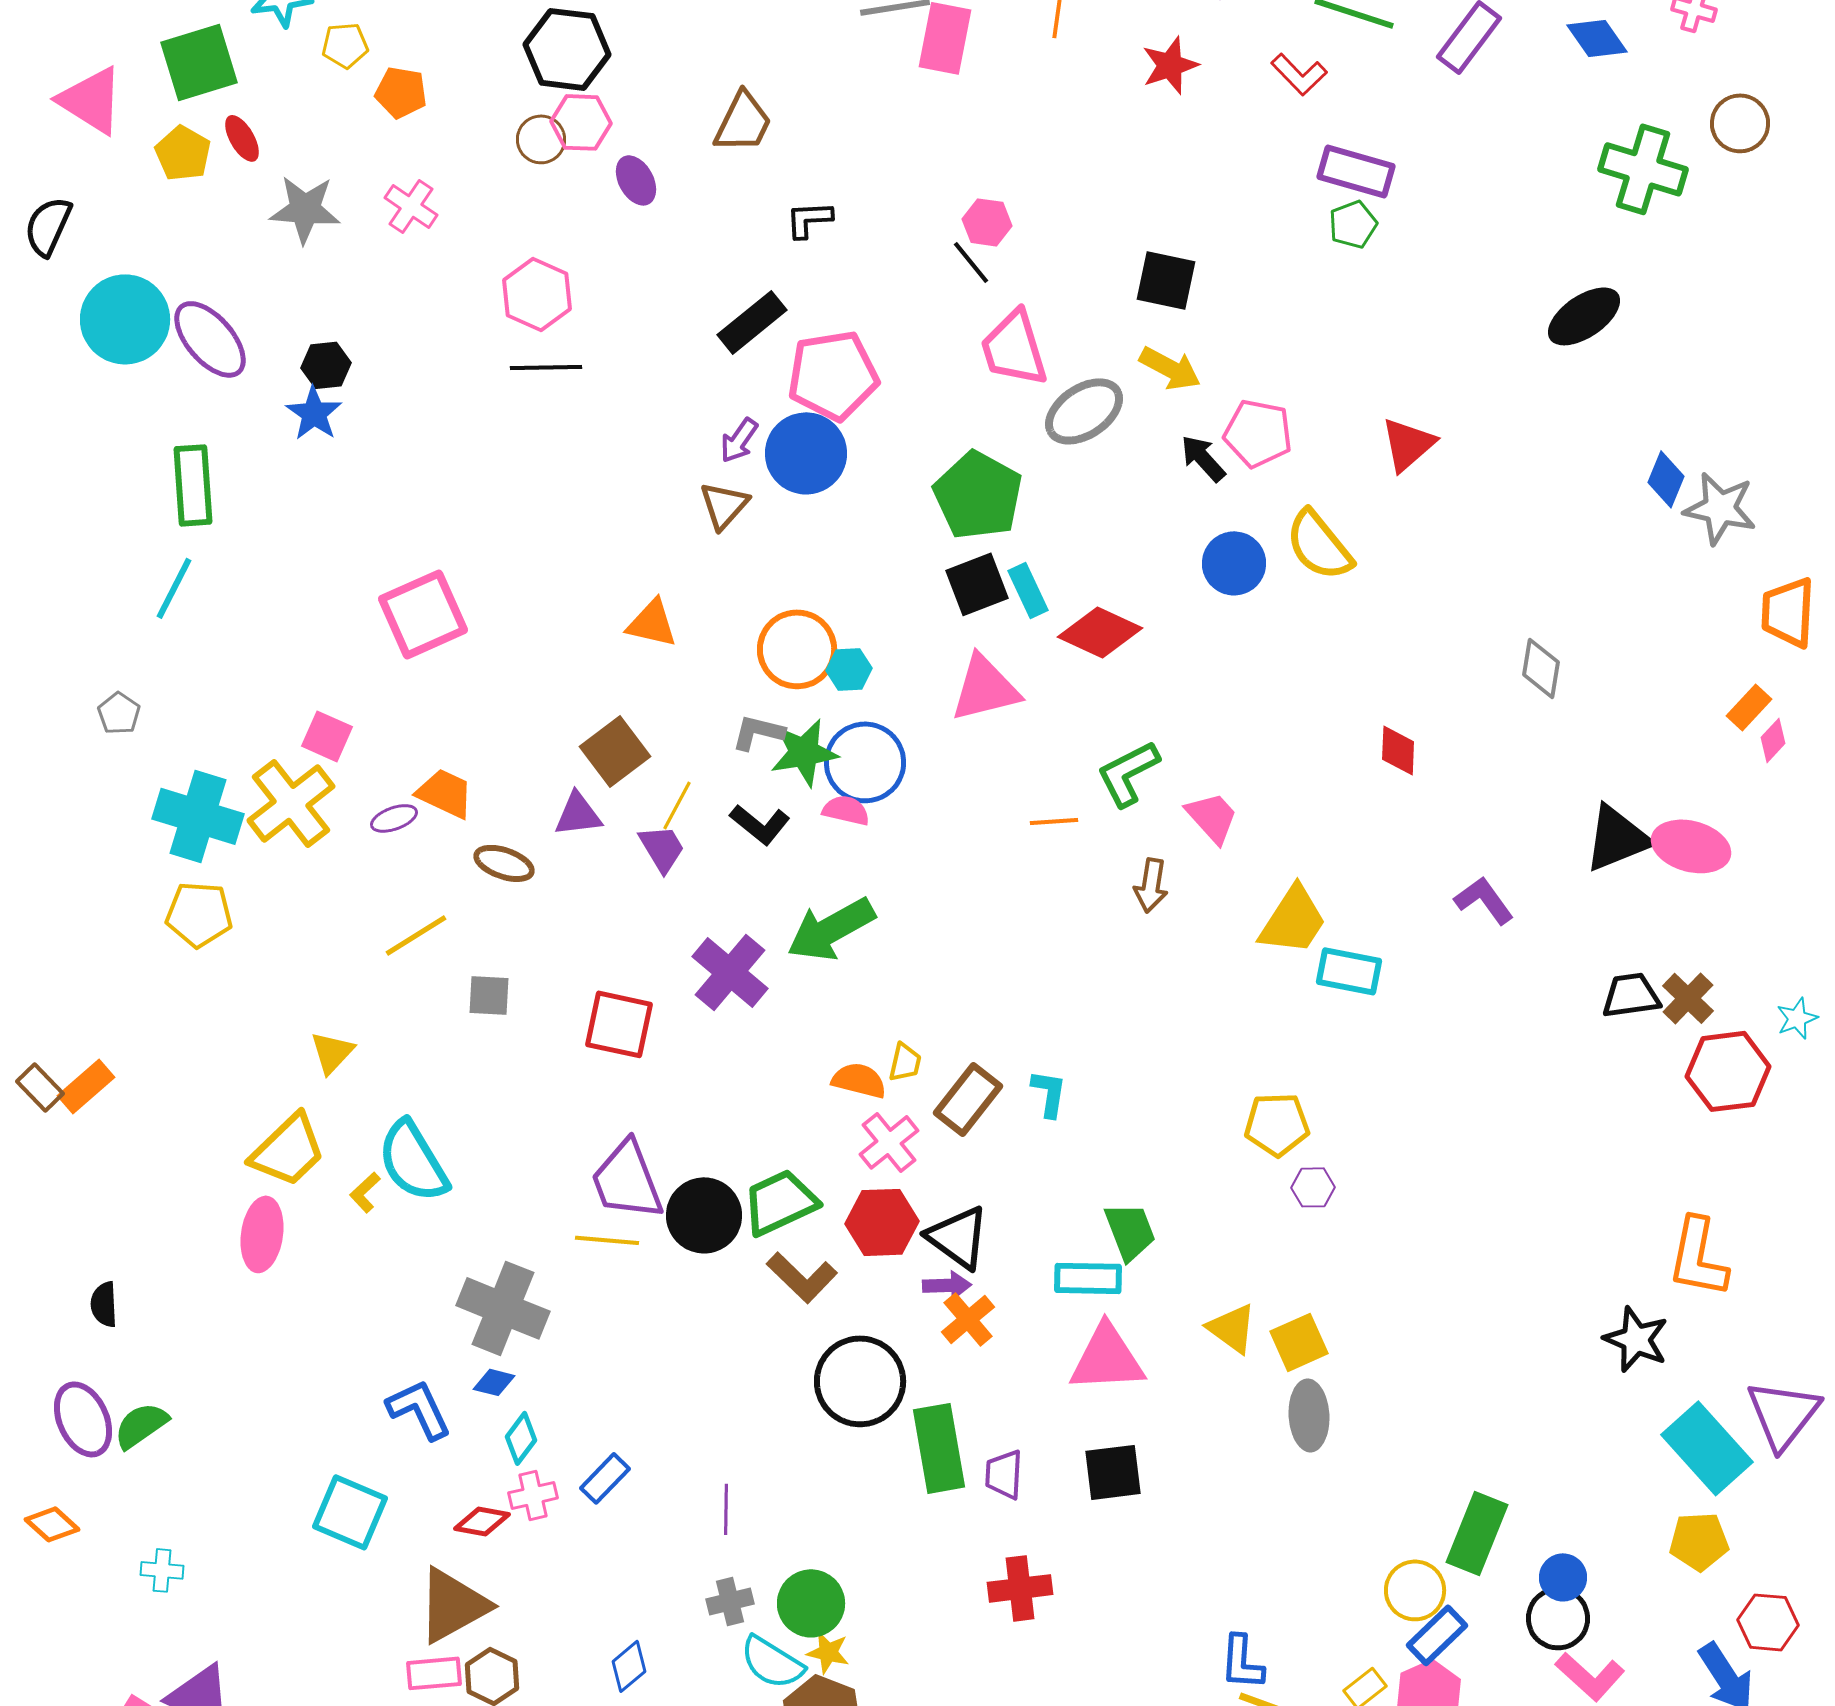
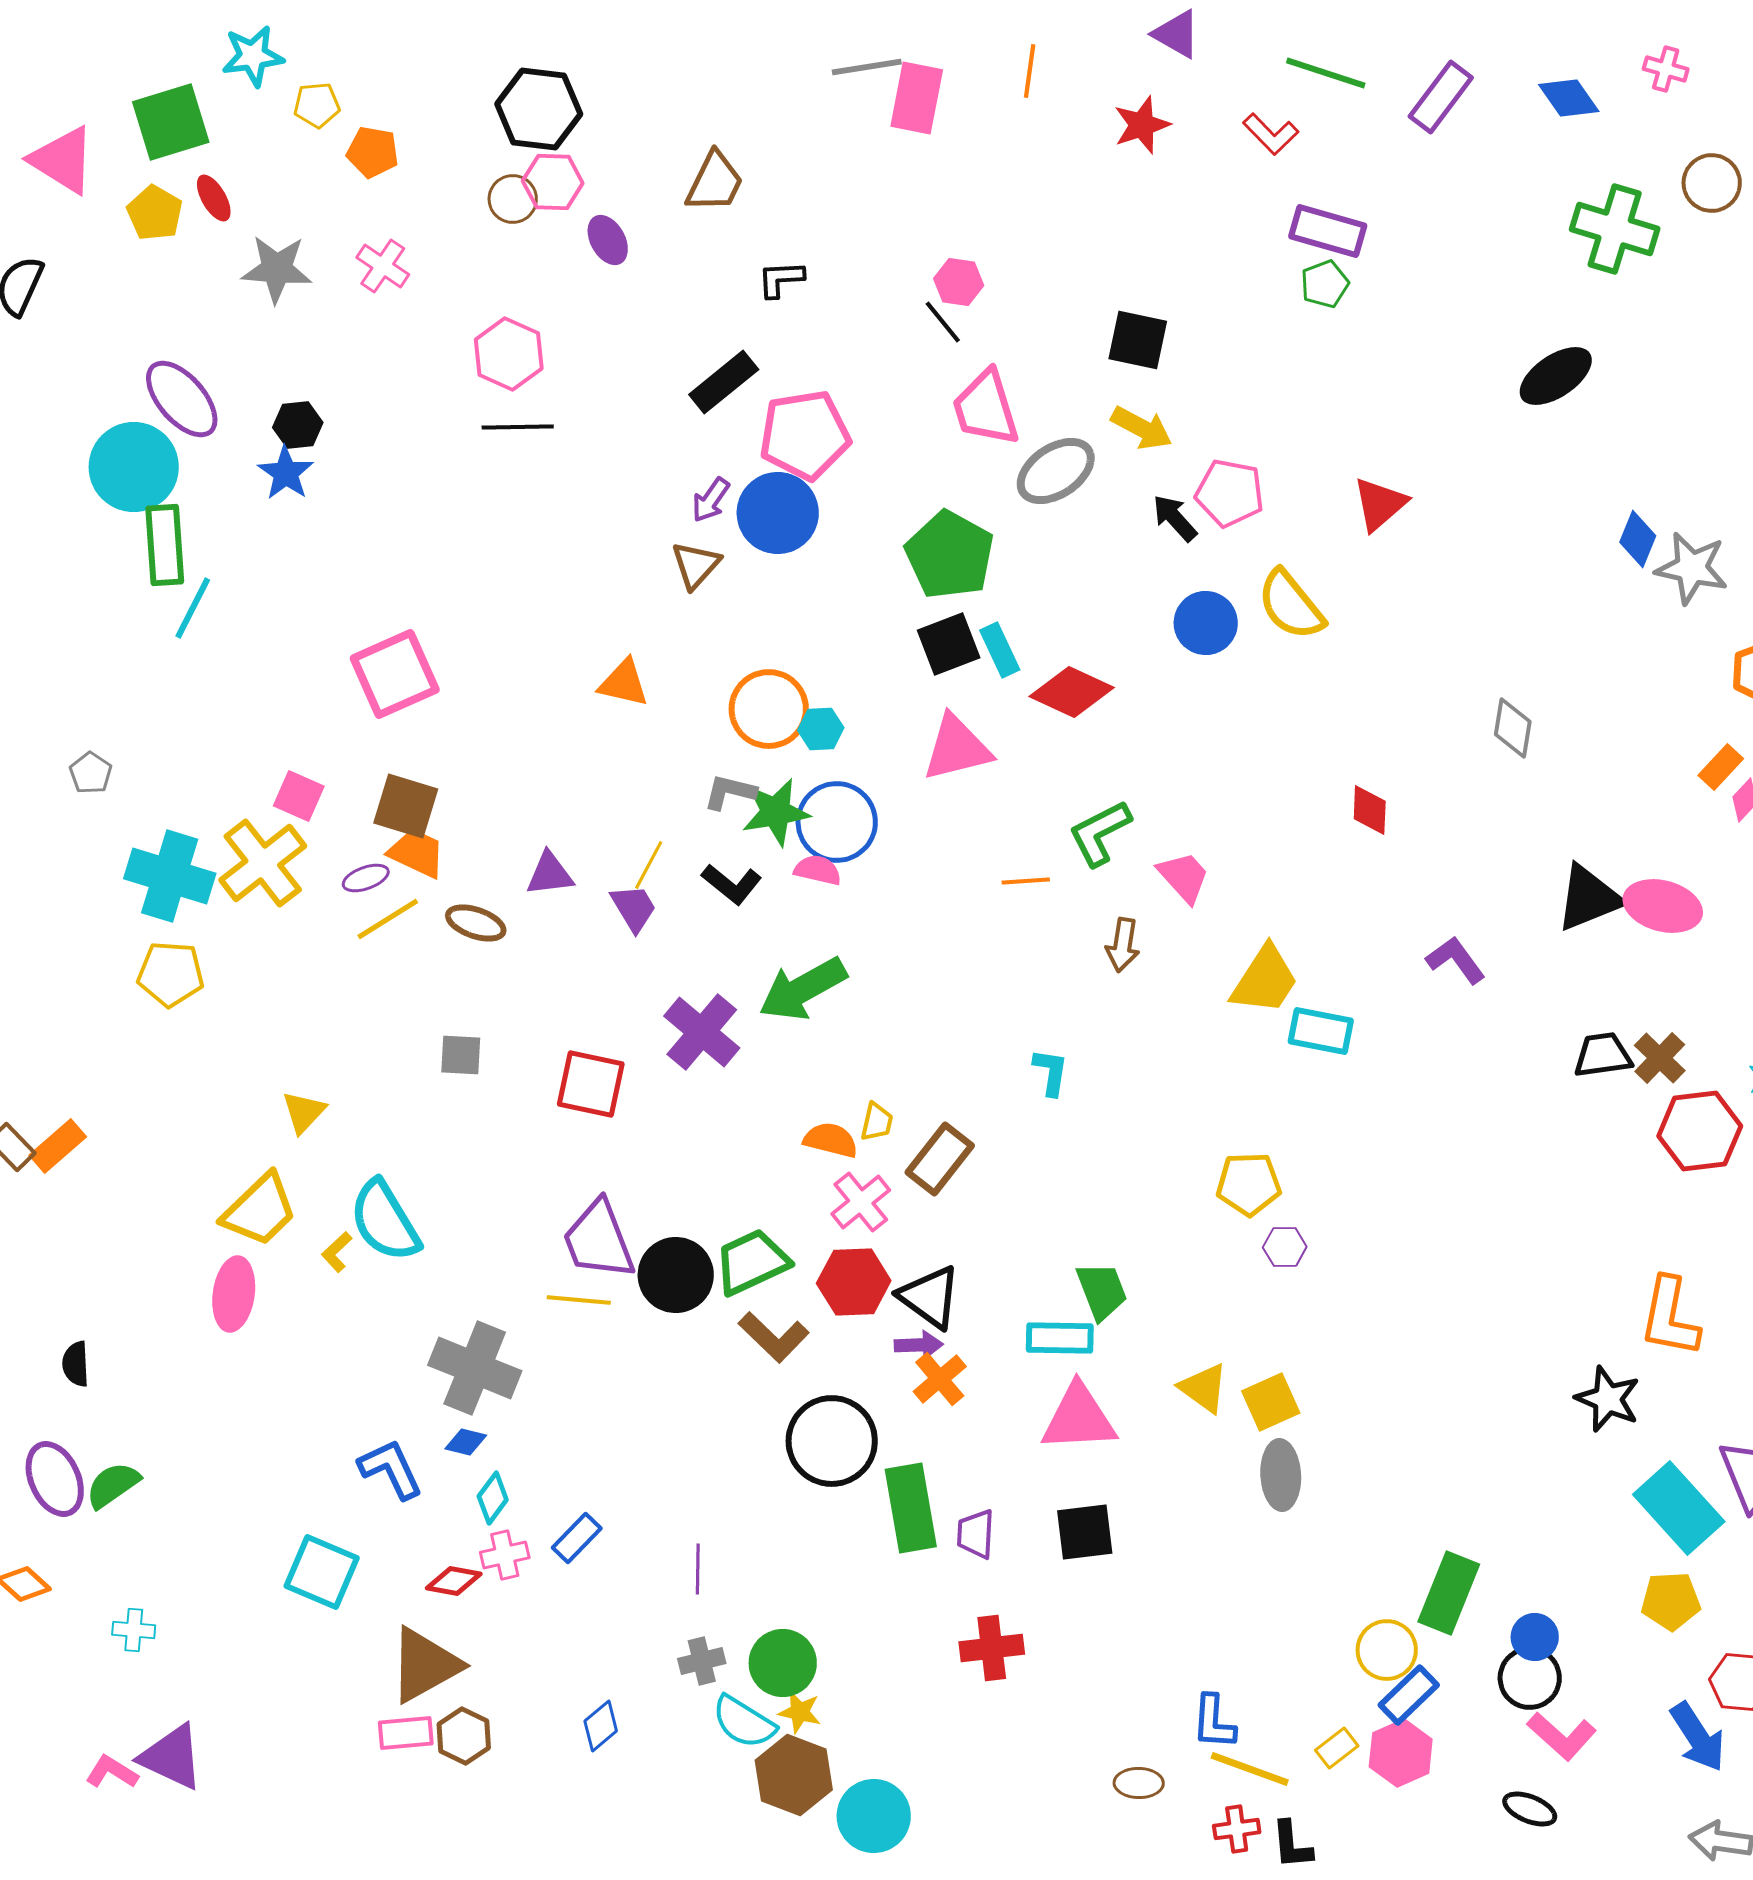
cyan circle: (125, 319) -> (134, 467), moved
cyan line: (174, 588) -> (193, 608), moved
brown square: (615, 751) -> (406, 806), moved, turned -36
yellow line: (416, 935) -> (388, 919), moved
cyan L-shape: (1049, 1093) -> (1051, 1072), moved

